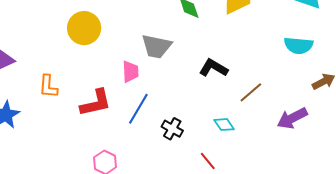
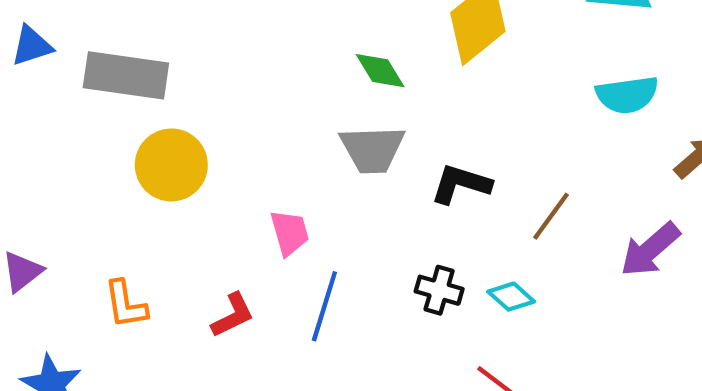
gray trapezoid: (156, 46) -> (372, 149), moved
red L-shape: (96, 103) -> (233, 315), size x0.7
black cross: (172, 129) -> (439, 290), moved

